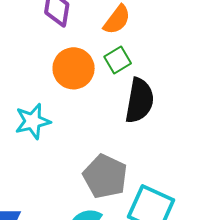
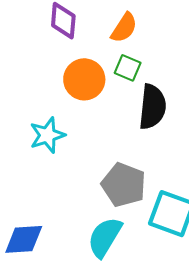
green square: (118, 60) -> (128, 68), turned -32

